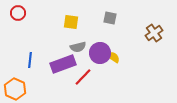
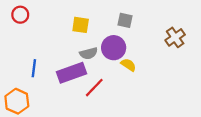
purple circle: (100, 53) -> (114, 48), moved

